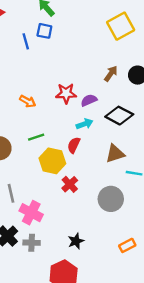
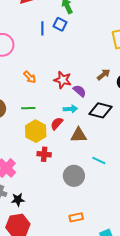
purple semicircle: (89, 100) -> (80, 91), turned 48
black diamond: (119, 116) -> (100, 110), turned -30
brown triangle: (115, 154) -> (79, 135), moved
red cross: (70, 184) -> (44, 154), turned 32
black star: (76, 241) -> (18, 200), moved

